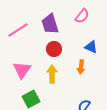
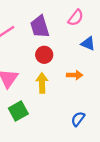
blue triangle: (91, 47) -> (88, 44), moved
orange arrow: (81, 67) -> (75, 75), turned -96

